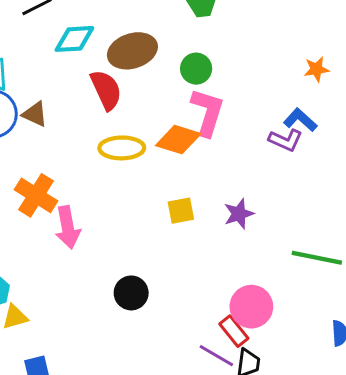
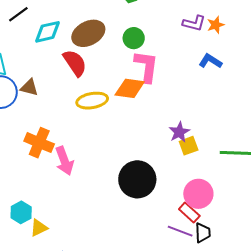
purple L-shape: (286, 140) -> (194, 23), moved
yellow square: (181, 211) -> (189, 146), moved
black circle: (131, 293) -> (137, 179), moved, size x1.6

